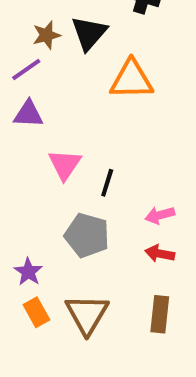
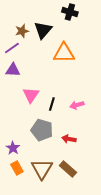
pink arrow: (160, 215) -> (77, 105), moved
red arrow: (160, 254) -> (69, 139), moved
brown rectangle: (160, 314) -> (68, 169), moved, turned -54

